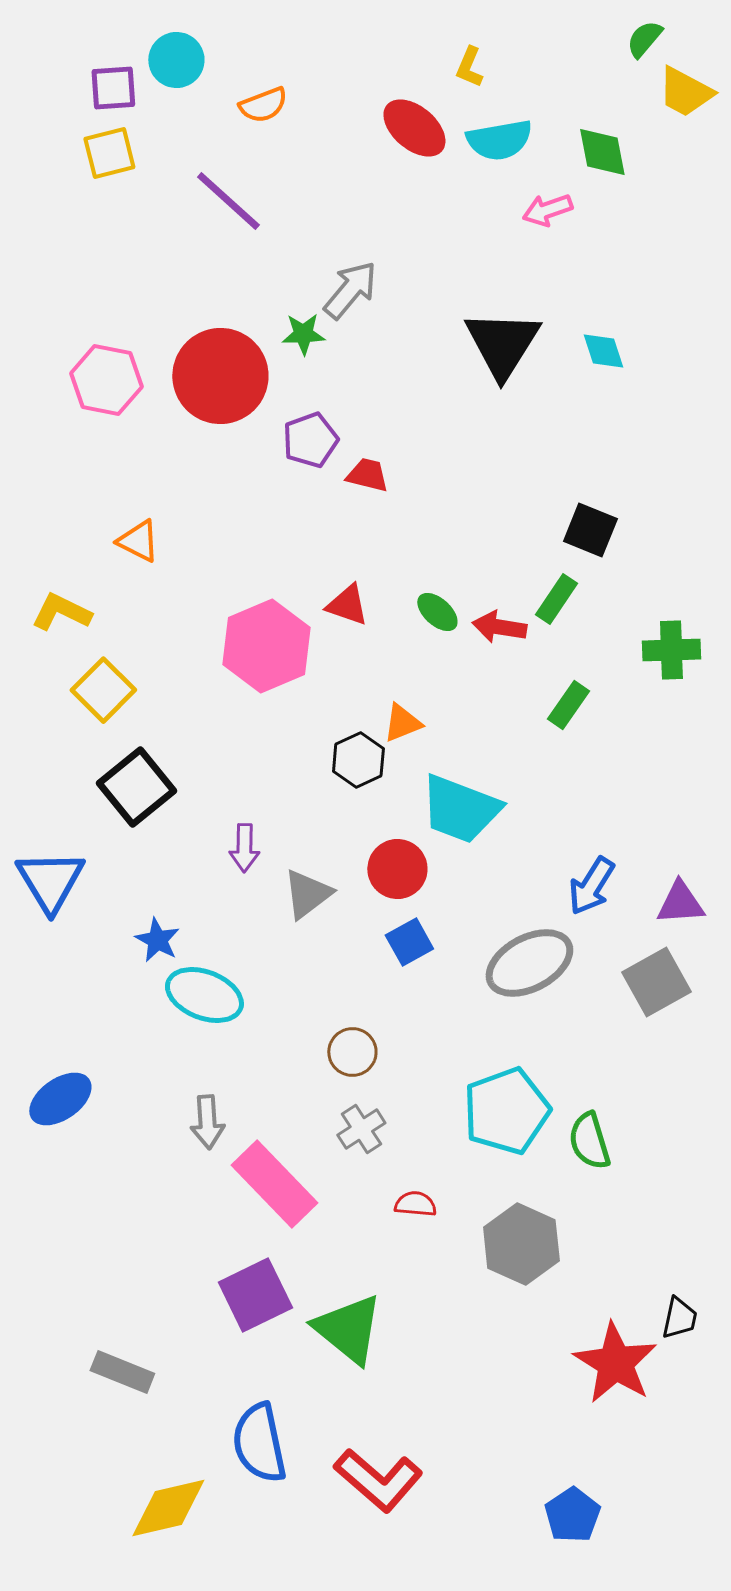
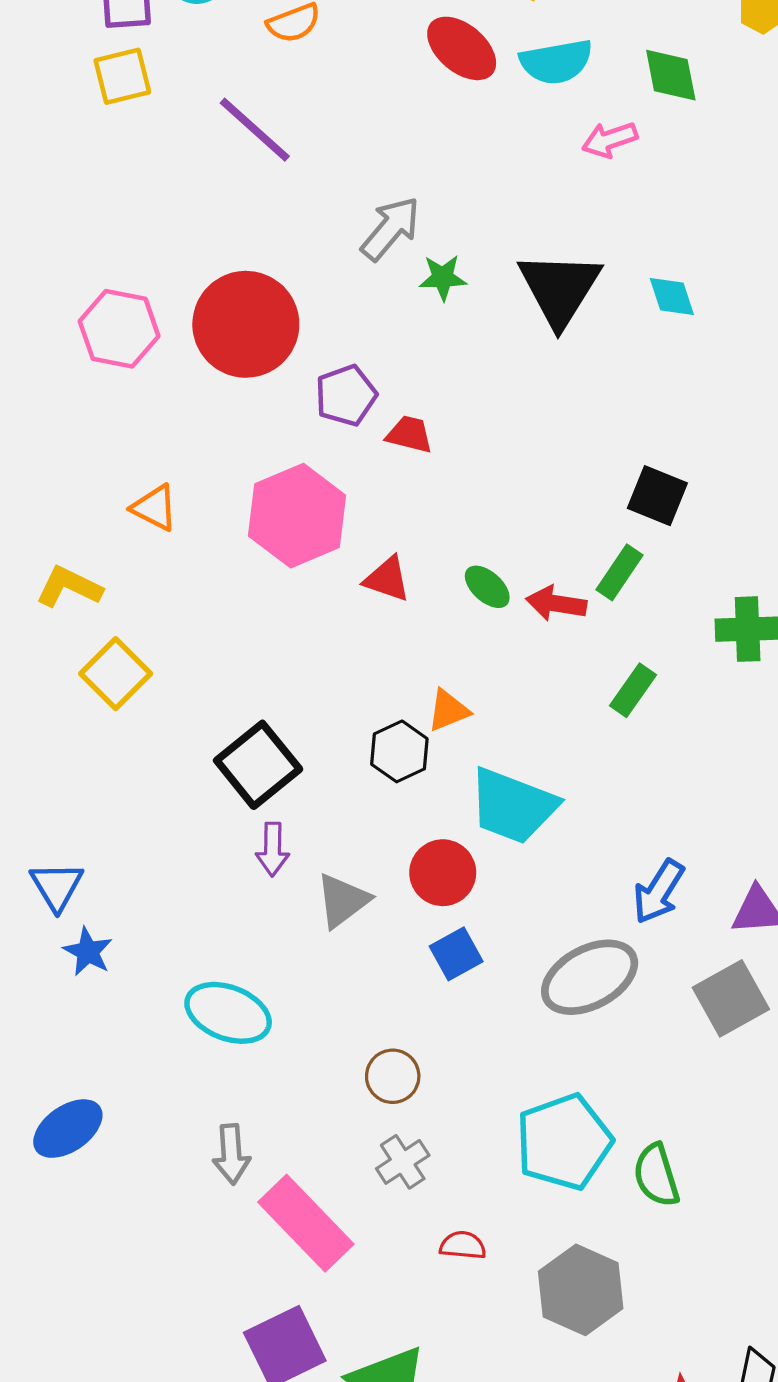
green star: (303, 334) -> (443, 278), moved
pink hexagon: (266, 646) -> (297, 516), moved
black square: (136, 787) -> (258, 765), moved
blue triangle: (50, 881) -> (57, 886), size x0.7
blue star: (157, 940) -> (88, 952), moved

